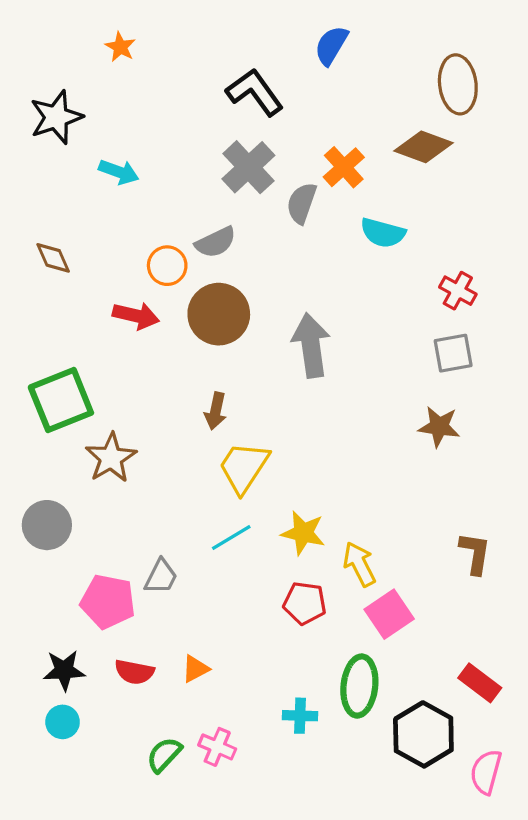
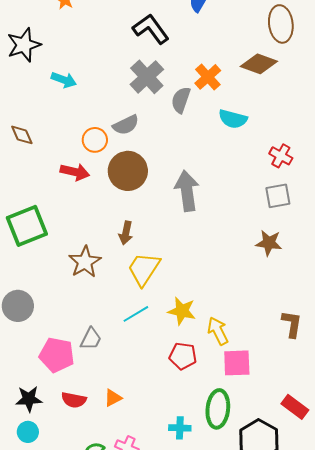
brown star: (111, 458) -> (85, 262), moved
pink square: (389, 614) -> (237, 363), turned 32

